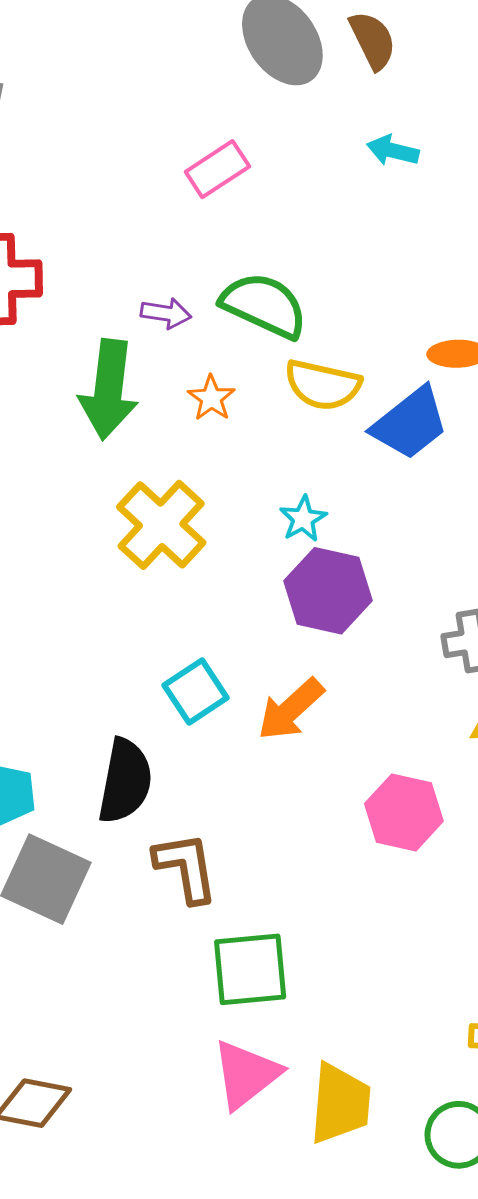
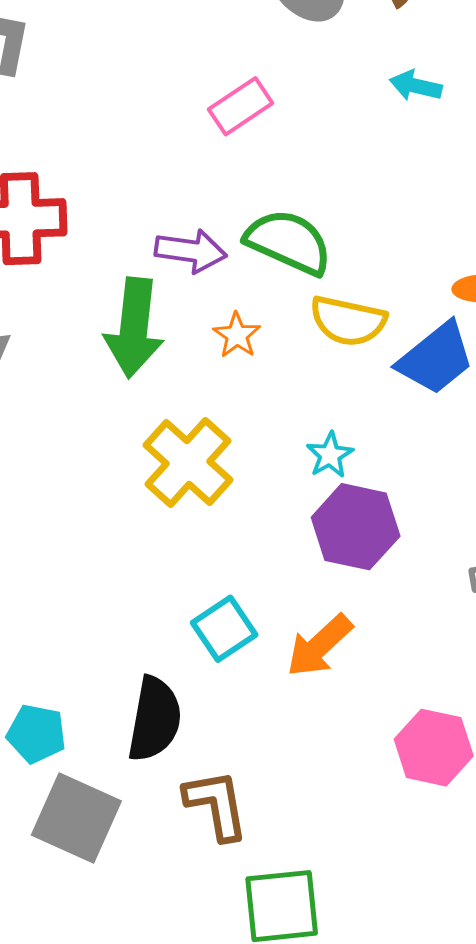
purple arrow: (166, 313) -> (191, 251), size x1.4

